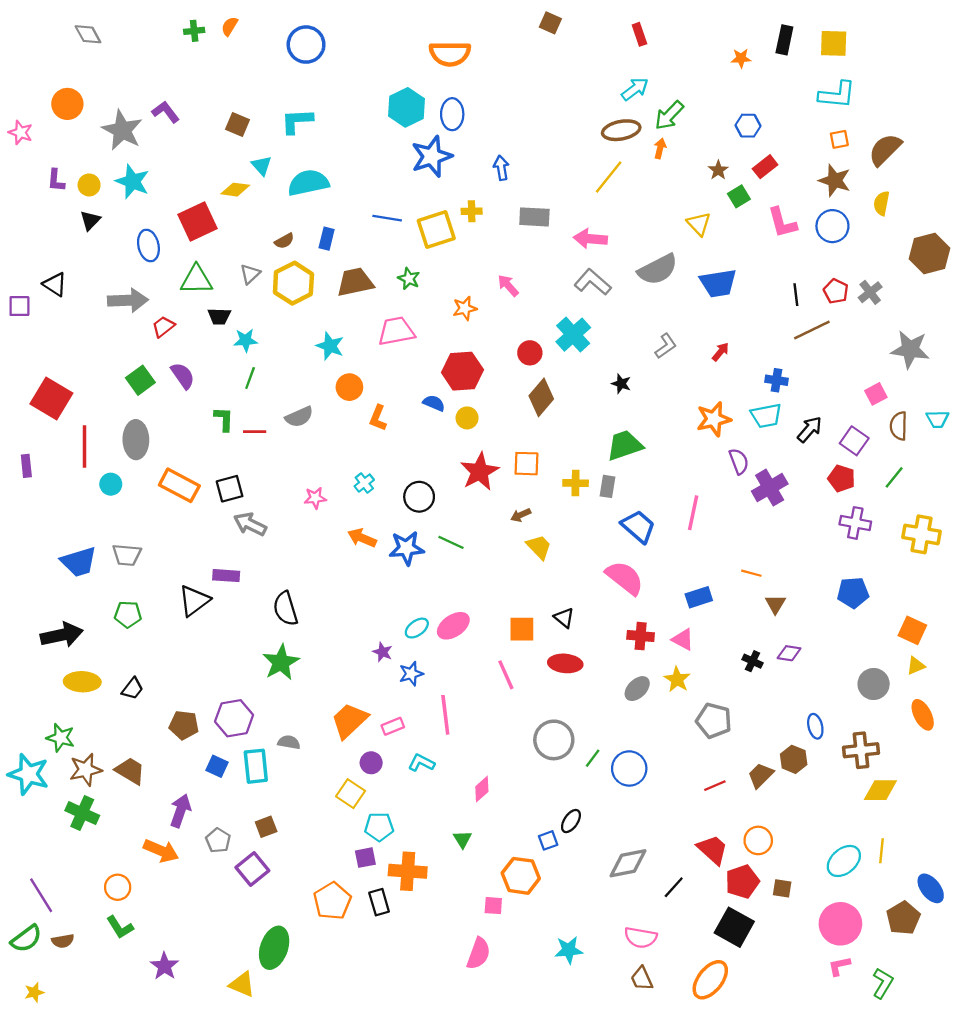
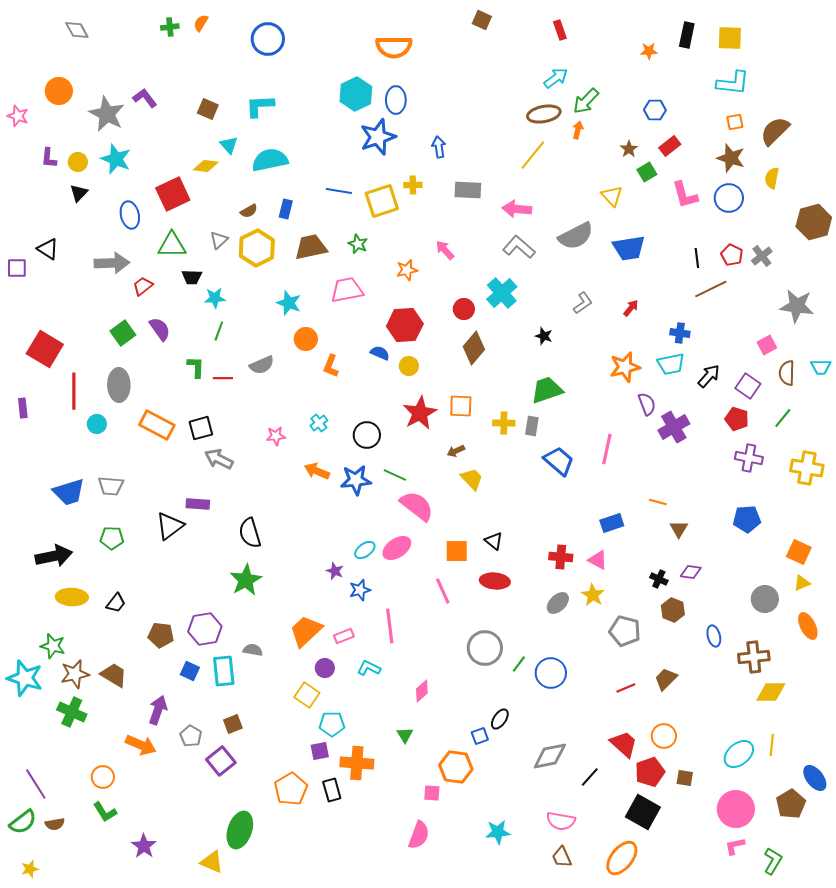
pink semicircle: (625, 578) -> (417, 506), moved
brown hexagon: (794, 759) -> (673, 610), moved

